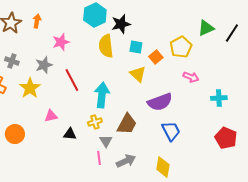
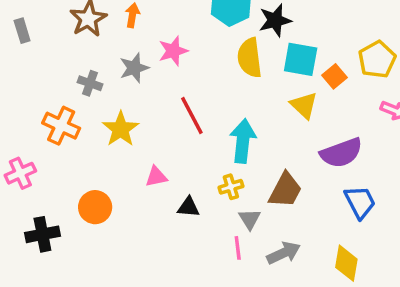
cyan square: (136, 47) -> (301, 59), size x1.5
gray star: (44, 65) -> (134, 68), moved

